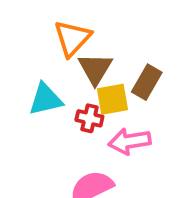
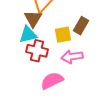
brown triangle: (95, 69) -> (33, 19), moved
red cross: (89, 118) -> (37, 51), moved, size x1.5

